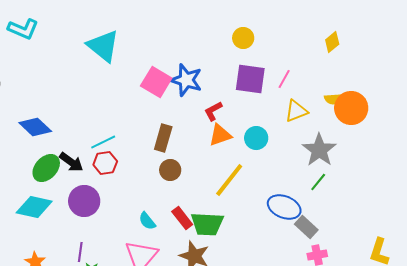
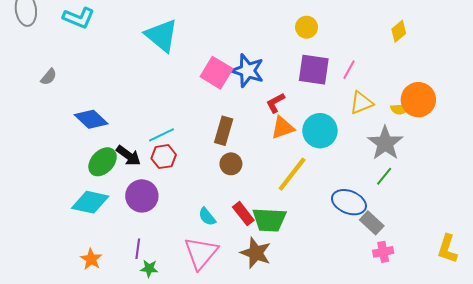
yellow semicircle: (333, 99) -> (400, 109), moved
cyan circle: (256, 138) -> (320, 131), size x1.4

